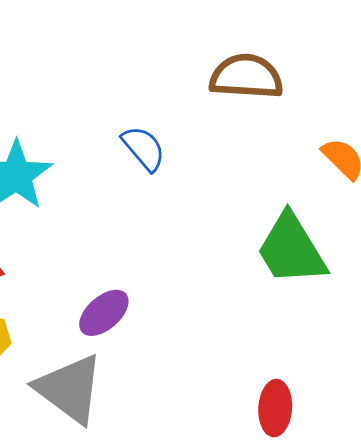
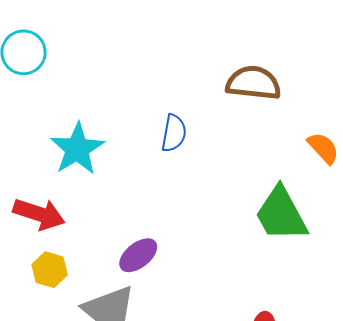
blue semicircle: (144, 148) -> (174, 133), turned 48

